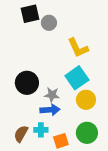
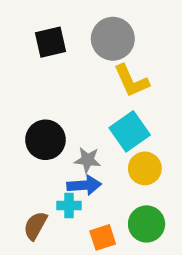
black square: (30, 14) -> (51, 42), moved
gray circle: (49, 23) -> (113, 39), moved, size x1.6
cyan cross: (41, 130) -> (69, 205), moved

